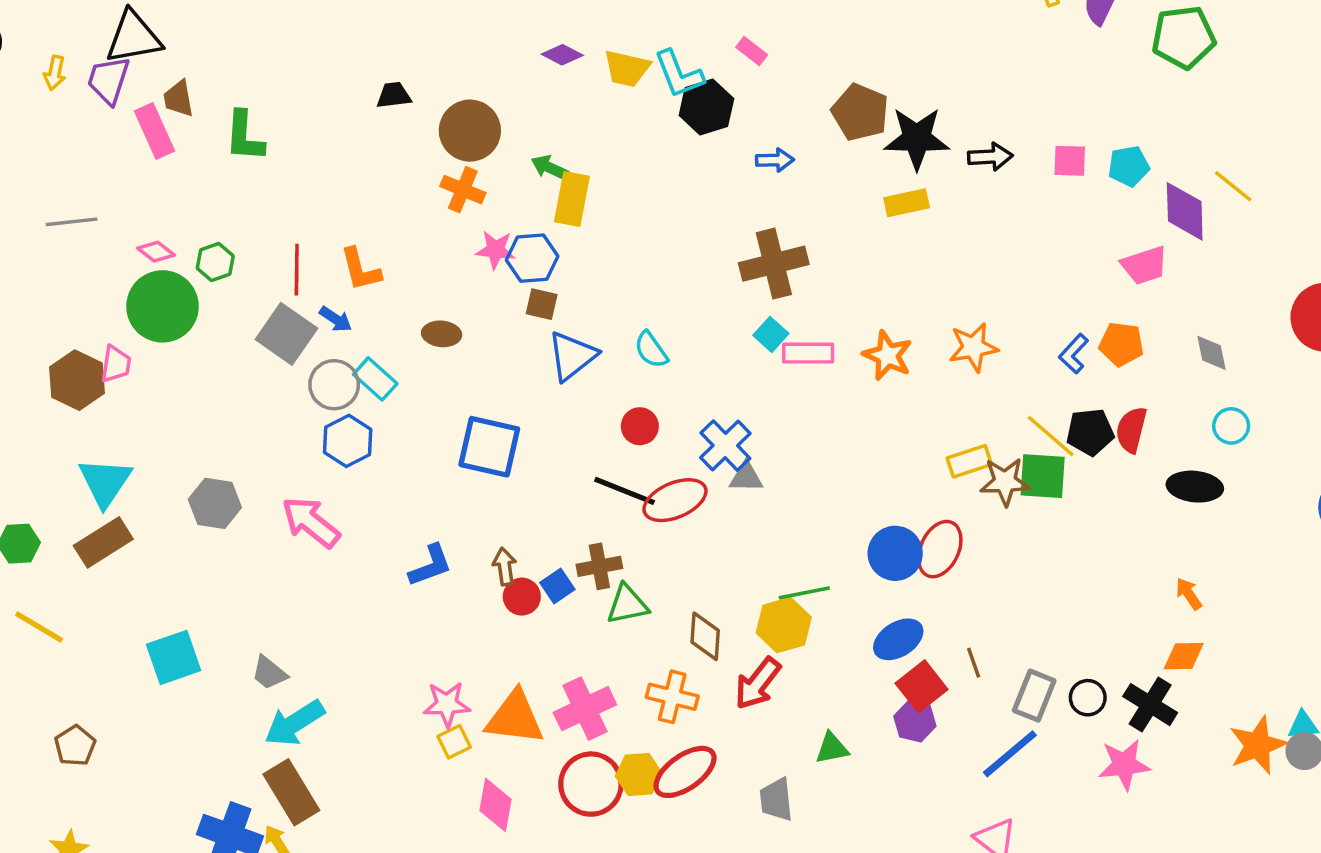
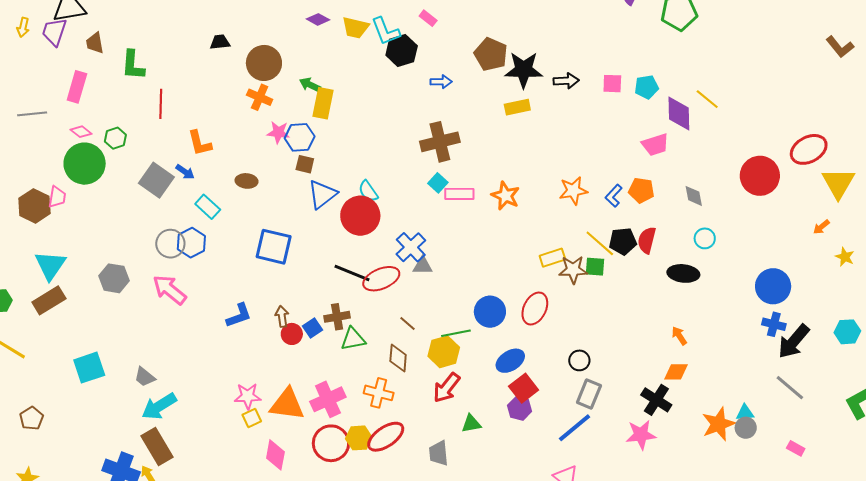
pink rectangle: (154, 131) -> (77, 87), moved, turned 40
red line: (297, 270) -> (161, 104), moved
orange star: (973, 347) -> (573, 191), moved
gray circle: (334, 385) -> (170, 244), moved
red circle: (640, 426) -> (360, 216), moved, size x1.8
green square: (1043, 476) -> (595, 267), size x0.7
blue circle: (895, 553) -> (490, 312), moved
brown line: (974, 663) -> (407, 324), moved, turned -30
red arrow: (758, 683) -> (446, 388), moved
black circle: (1088, 698) -> (579, 360), moved

